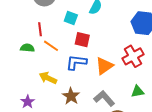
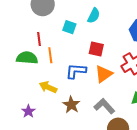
red square: (82, 40) -> (96, 49), moved
orange line: (51, 46) -> (50, 55), turned 49
green semicircle: (27, 48) -> (27, 58), size x1.5

